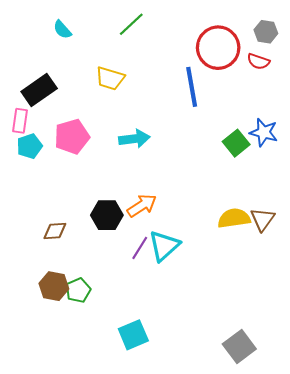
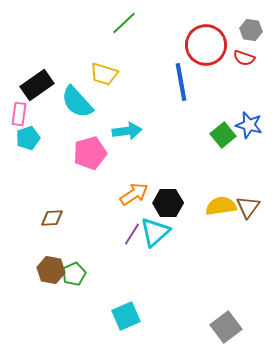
cyan semicircle: (62, 30) -> (77, 102), moved, size x1.8
pink pentagon: (72, 137) -> (90, 153), moved
black hexagon: (107, 215) -> (168, 203), moved

